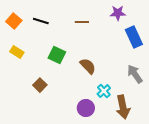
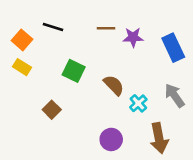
purple star: (118, 13) -> (133, 37), moved
orange square: (14, 21) -> (22, 40), moved
cyan cross: (104, 91) -> (138, 103), moved

